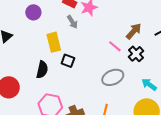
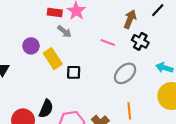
purple circle: (33, 12) -> (31, 46), moved
pink line: (115, 46) -> (108, 43), moved
black semicircle: (42, 70) -> (46, 109), moved, turned 30

